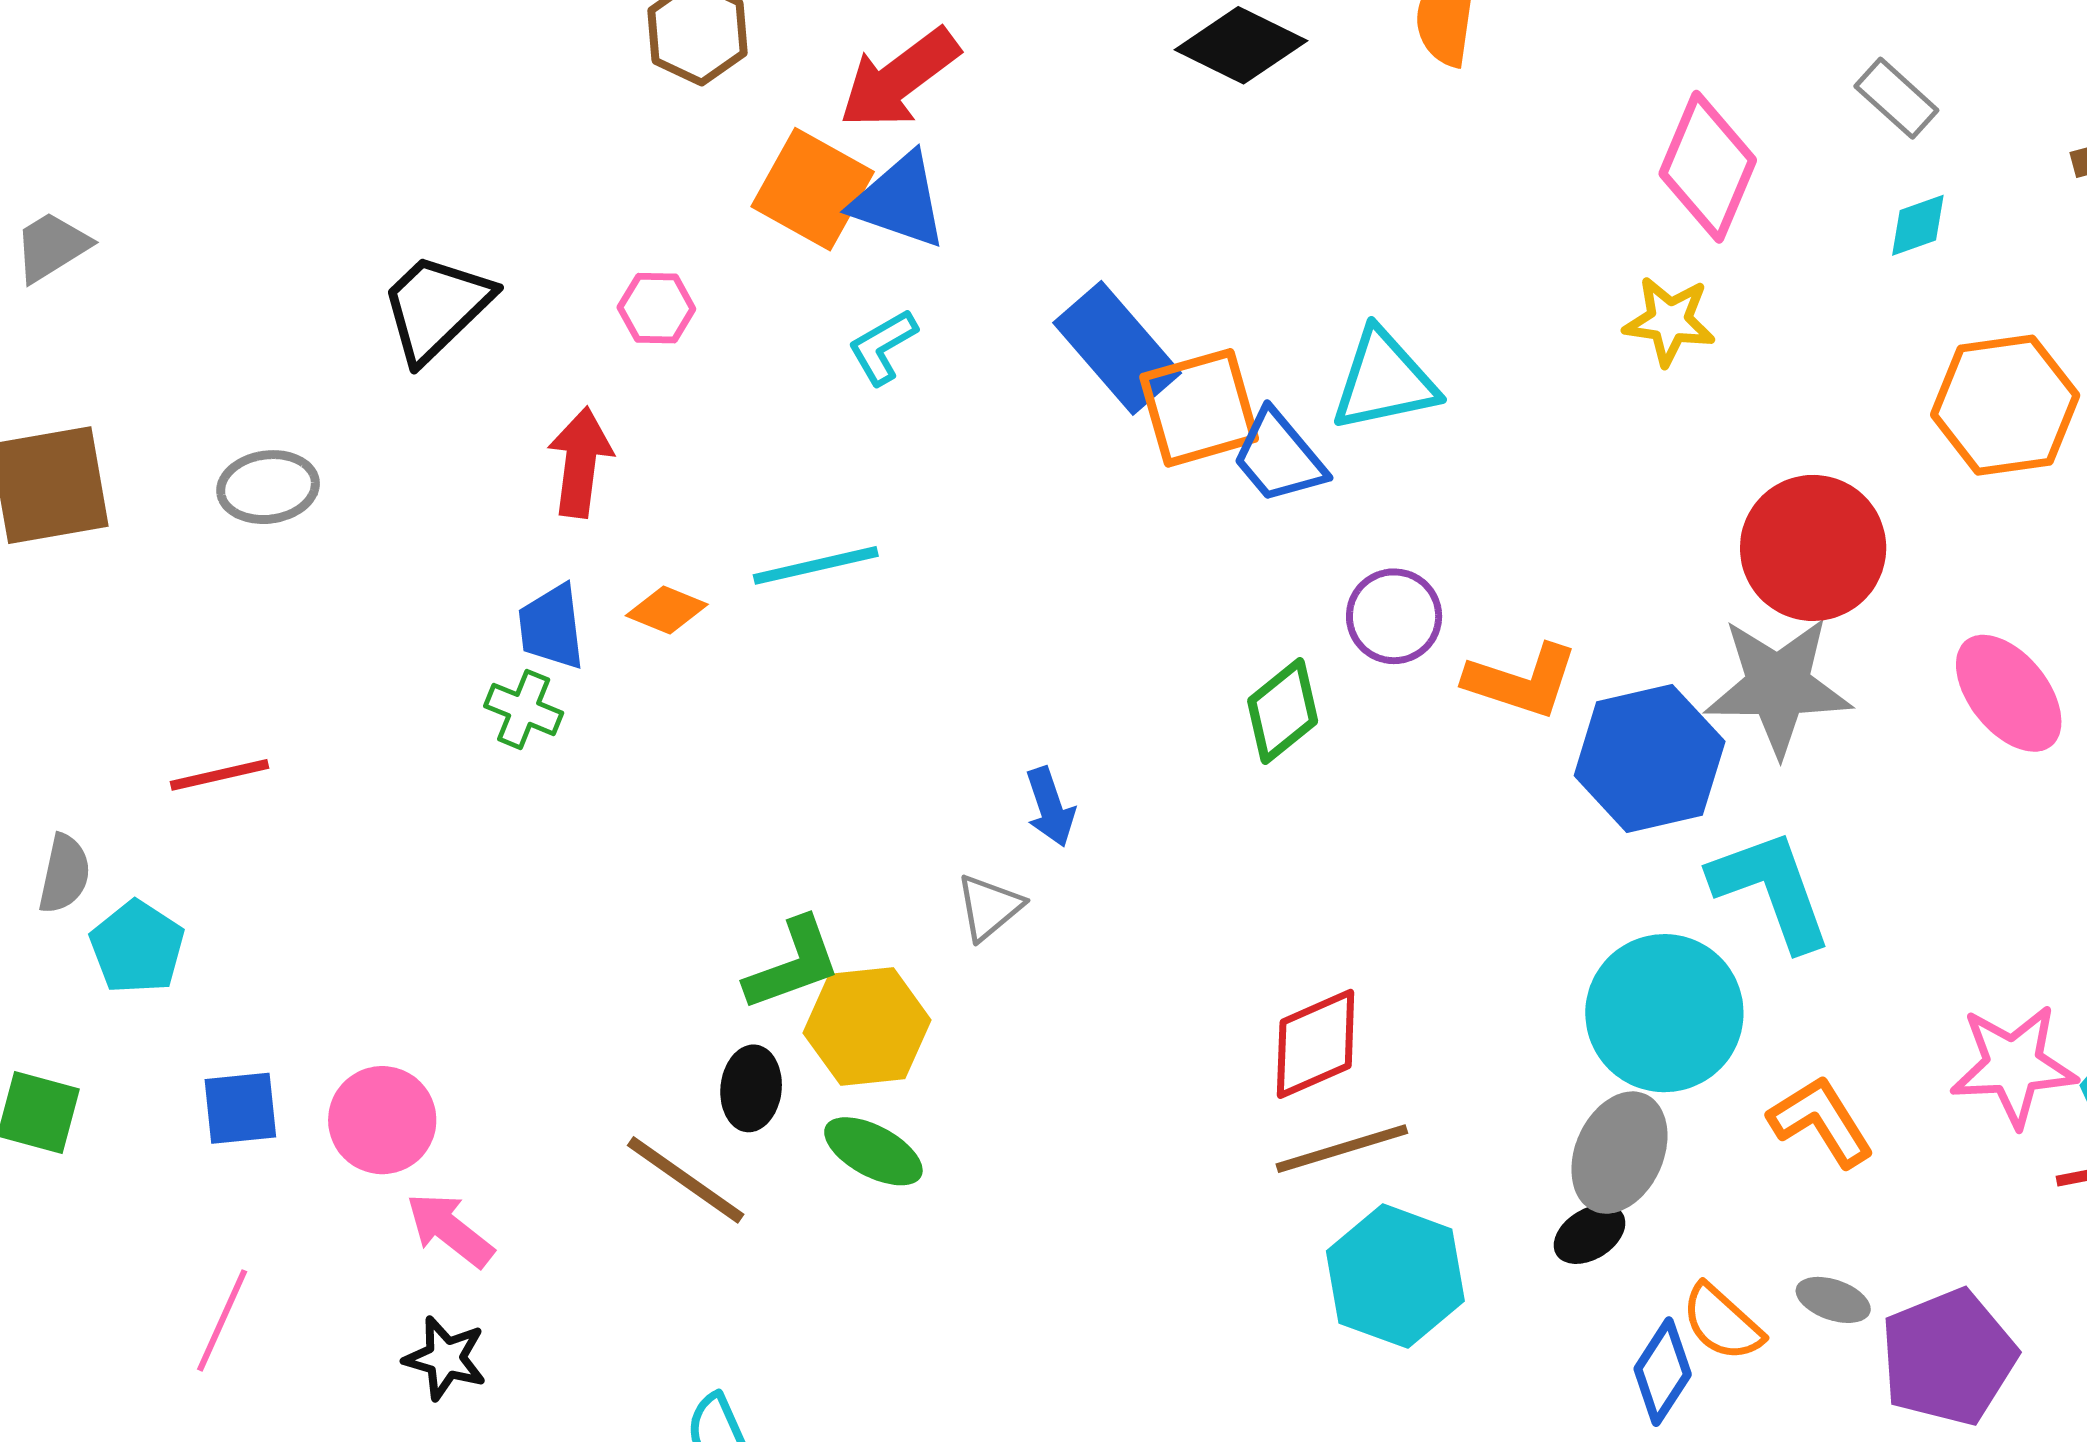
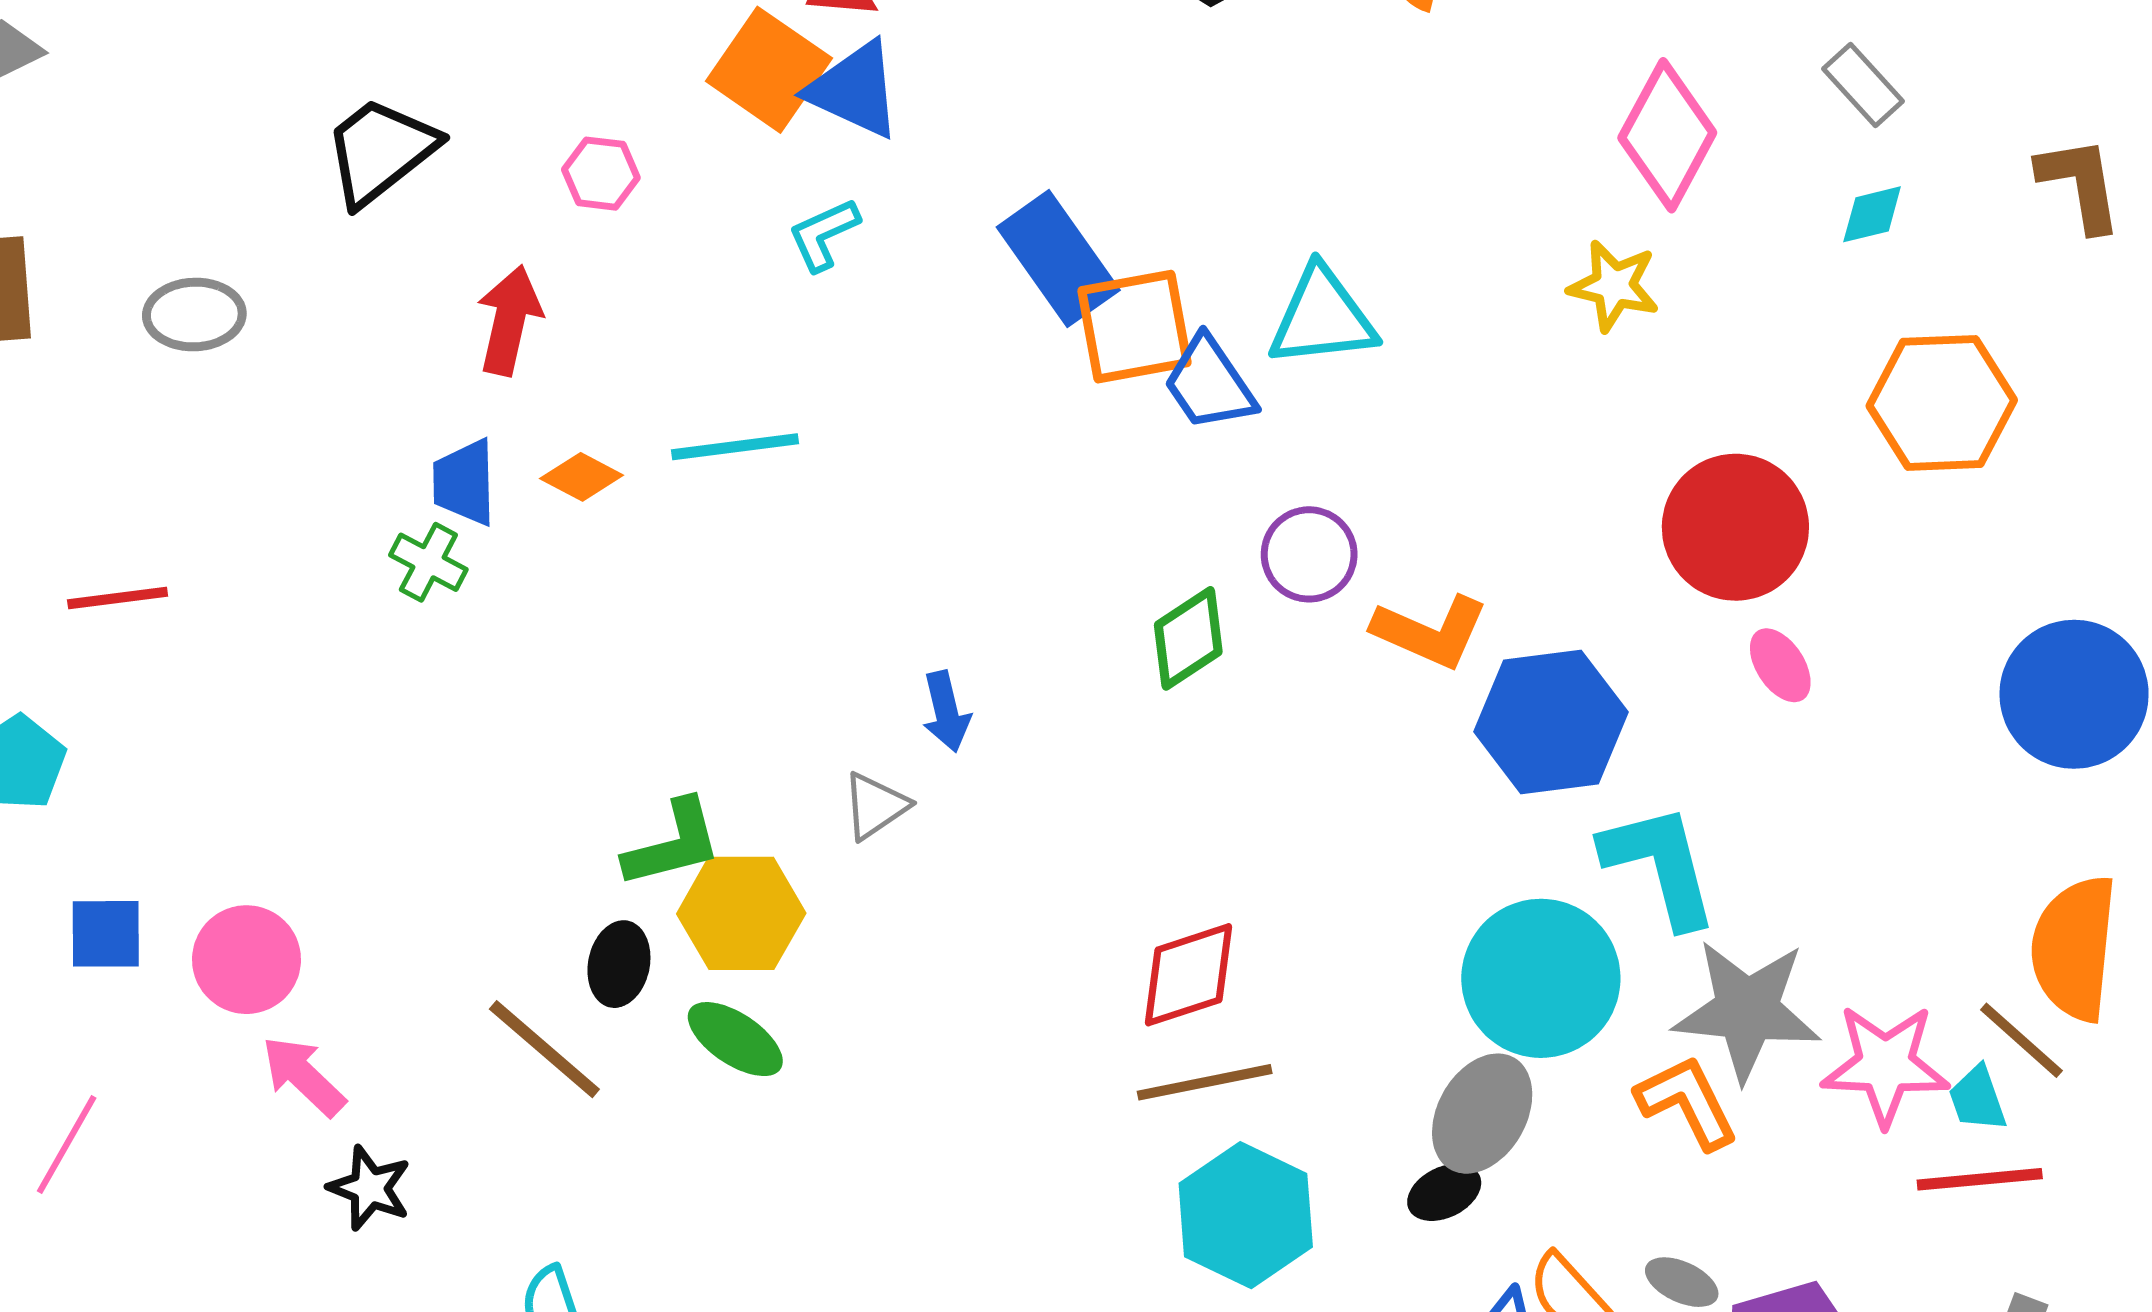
gray star: (1778, 686) -> (1747, 1010), moved
pink ellipse: (2009, 693) -> (1780, 665), moved, size x0.6
black star: (445, 1358) -> (370, 1188), moved

